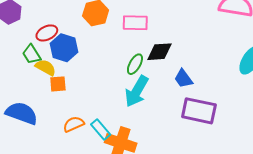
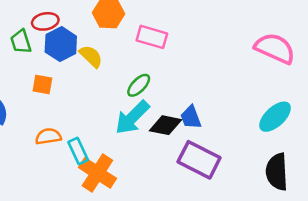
black diamond: (159, 52) -> (165, 125), moved
yellow semicircle: (46, 67) -> (91, 56), moved

